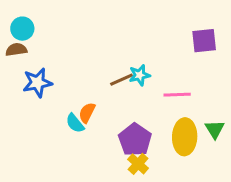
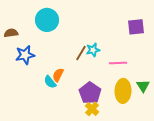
cyan circle: (22, 29) -> (47, 20), moved, size x1.5
brown line: (122, 80) -> (81, 53), turned -35

